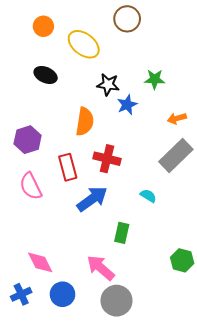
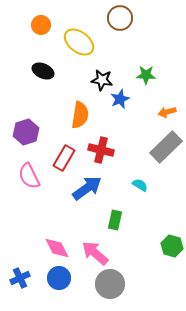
red rectangle: (68, 167) -> (64, 158), turned 45
pink diamond: (40, 262) -> (57, 248), moved

